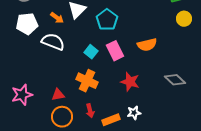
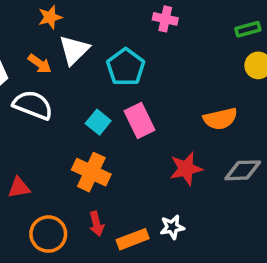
orange semicircle: (147, 45) -> (220, 119), moved
gray diamond: (175, 80) -> (243, 170), turned -45
red star: (130, 82) -> (186, 169), moved, turned -30
red triangle: (58, 95) -> (19, 188), moved

